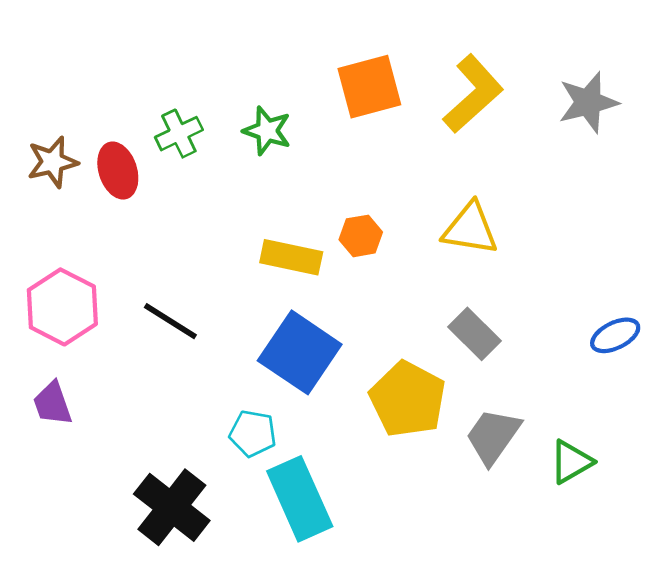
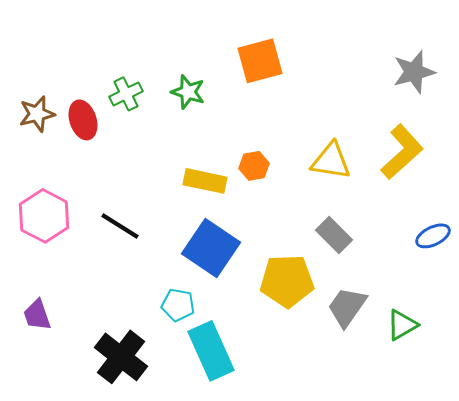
yellow L-shape: (473, 94) -> (402, 152), moved
yellow pentagon: (408, 399) -> (287, 281), turned -30
purple trapezoid: (52, 404) -> (37, 315), moved

